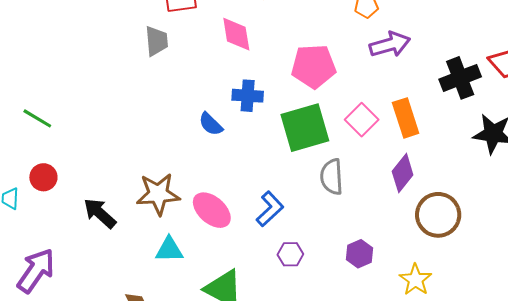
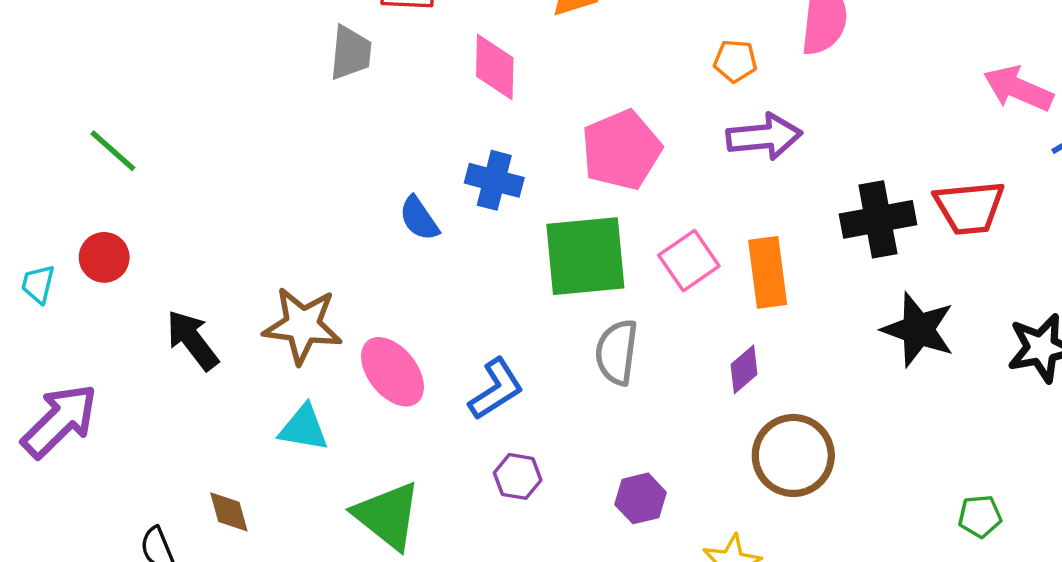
pink pentagon: (314, 66) -> (621, 150), turned -30
purple diamond: (403, 173) -> (744, 369), size x0.7

